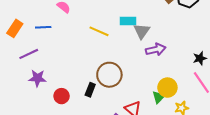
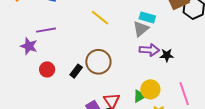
cyan rectangle: (128, 21) -> (147, 17), moved
purple line: (29, 54) -> (46, 30), moved
black star: (200, 58) -> (167, 55), moved

